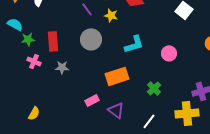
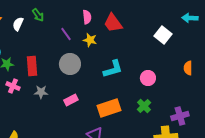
orange rectangle: (117, 76) -> (109, 108), moved
green cross: (154, 88) -> (144, 106), moved
pink rectangle: (92, 100) -> (71, 100), moved

